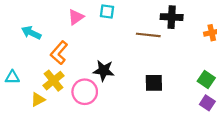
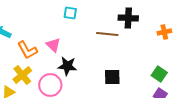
pink triangle: (76, 17) -> (53, 45), moved, turned -42
orange L-shape: (59, 53) -> (27, 50), turned -70

